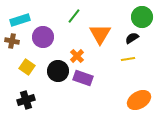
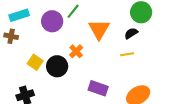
purple circle: (43, 37) -> (52, 21), moved
yellow square: (27, 67) -> (35, 62), moved
purple rectangle: (83, 78) -> (98, 88), moved

